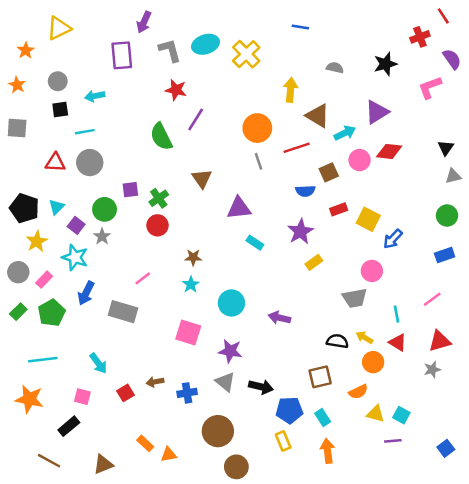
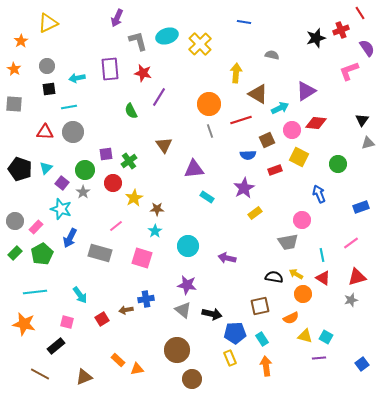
purple rectangle: (122, 55) -> (110, 69), moved
black star: (385, 64) -> (316, 38), moved
green semicircle: (161, 137) -> (131, 111), size x0.7
green circle: (447, 216) -> (338, 164), moved
yellow square: (368, 219) -> (299, 157), moved
red circle: (158, 225) -> (113, 183), moved
blue arrow: (393, 239) -> (319, 194), turned 114
yellow star: (37, 241) -> (134, 198), moved
pink square: (188, 333) -> (142, 258), moved
blue cross: (187, 393) -> (146, 299), moved

